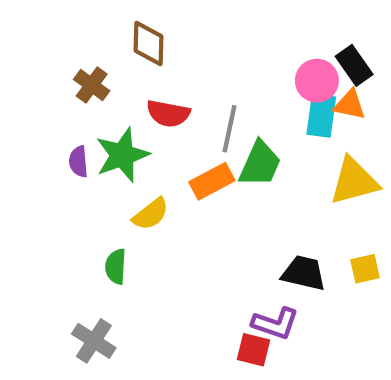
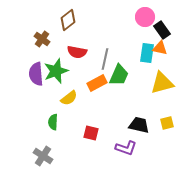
brown diamond: (148, 43) -> (68, 20), turned 50
pink circle: (317, 81) -> (145, 17), moved
purple semicircle: (78, 162) -> (36, 74), size x1.6
red square: (253, 350) -> (91, 133), moved

